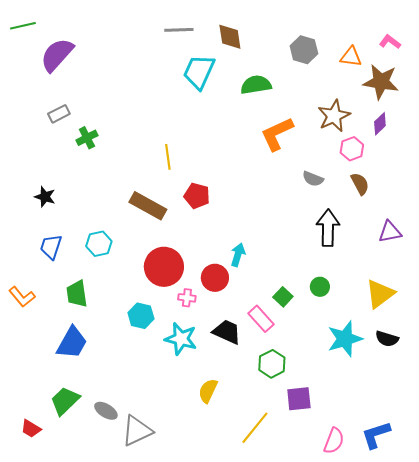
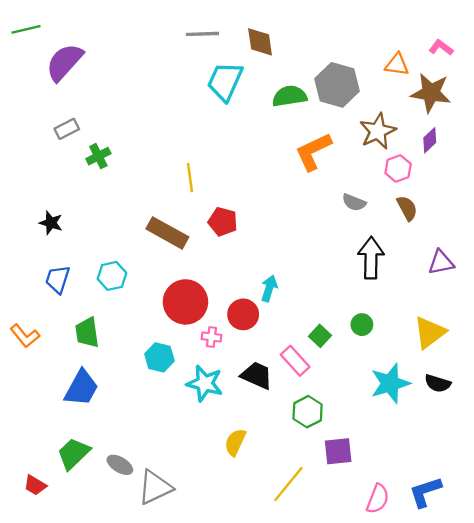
gray hexagon: (304, 50) -> (337, 85), moved, size x1.4

